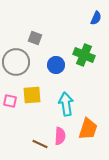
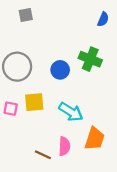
gray square: (35, 38) -> (26, 15), moved, turned -32
cyan arrow: (66, 104) -> (71, 112), turned 130

